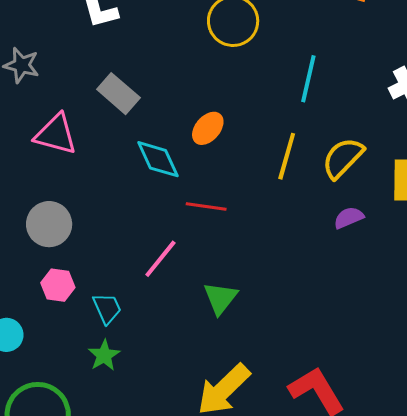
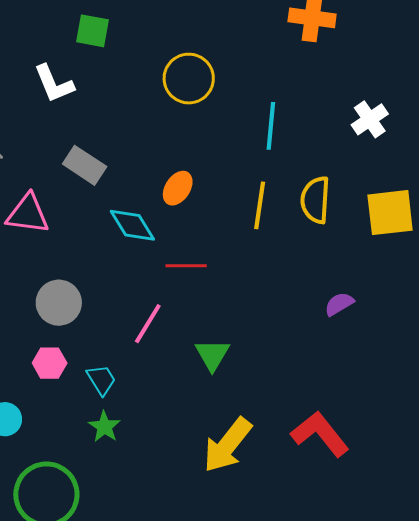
yellow semicircle: (343, 158) -> (315, 200), turned -33
purple semicircle: (349, 218) -> (339, 304), moved
gray circle: (49, 224) -> (59, 303), moved

